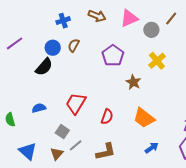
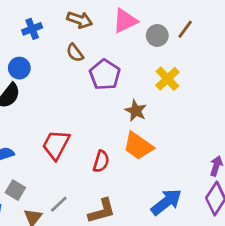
brown line: (171, 18) -> (185, 29), moved
brown semicircle: (74, 45) -> (75, 53), moved, turned -64
orange trapezoid: (144, 118) -> (138, 146), moved
gray square: (62, 132) -> (15, 190), moved
blue arrow: (152, 148) -> (166, 202), size x1.6

